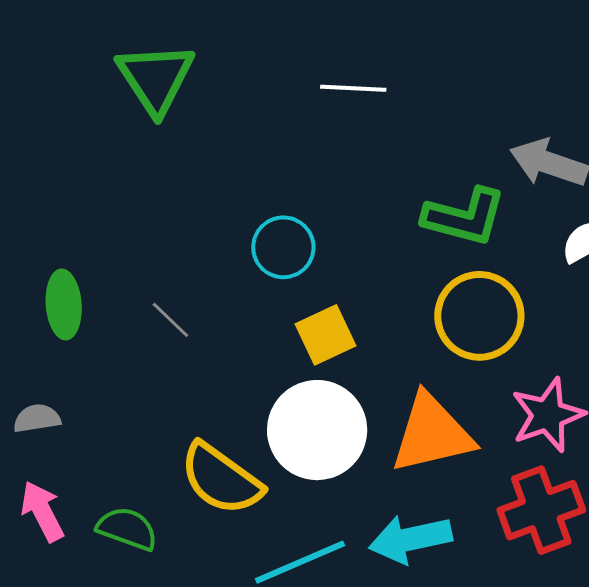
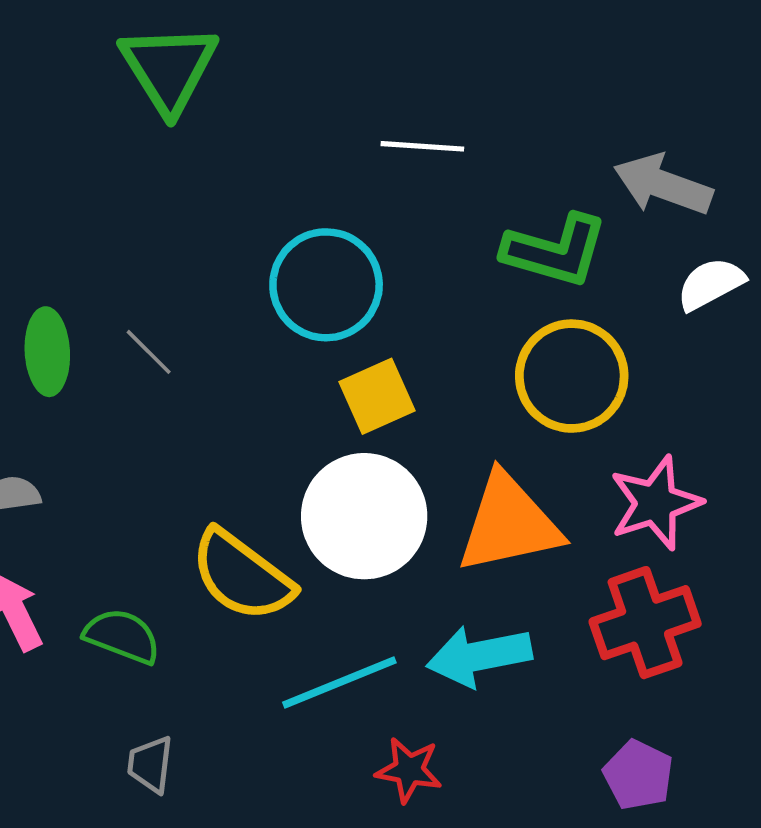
white line: (353, 88) -> (422, 146), moved
cyan circle: (283, 247) -> (326, 285), size x1.4
gray line: (170, 320) -> (149, 352), moved

